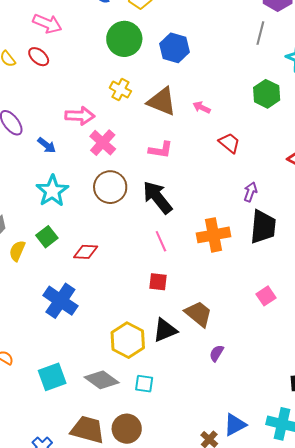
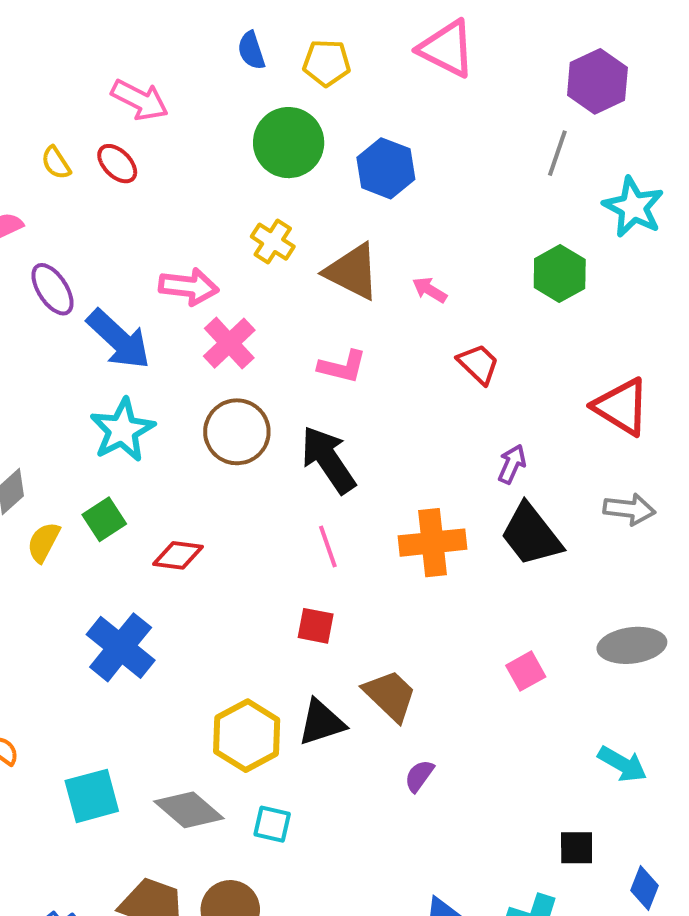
blue arrow: (47, 145) -> (119, 339), size x1.8
black trapezoid: (263, 227) -> (531, 535), turned 132

